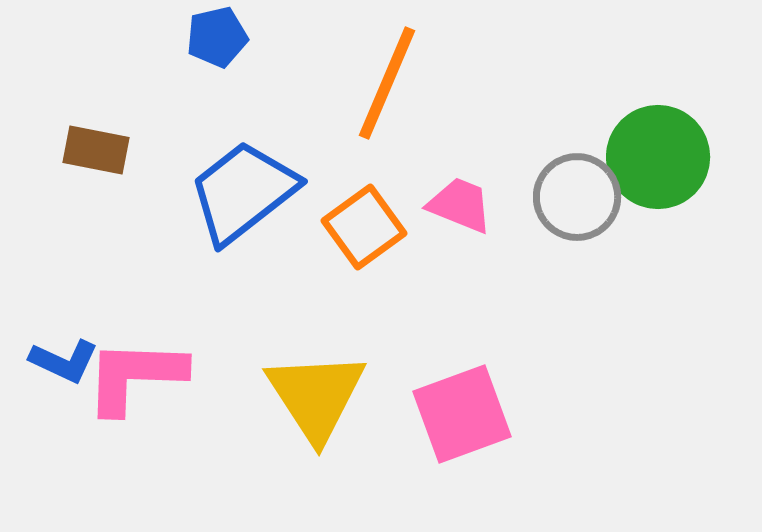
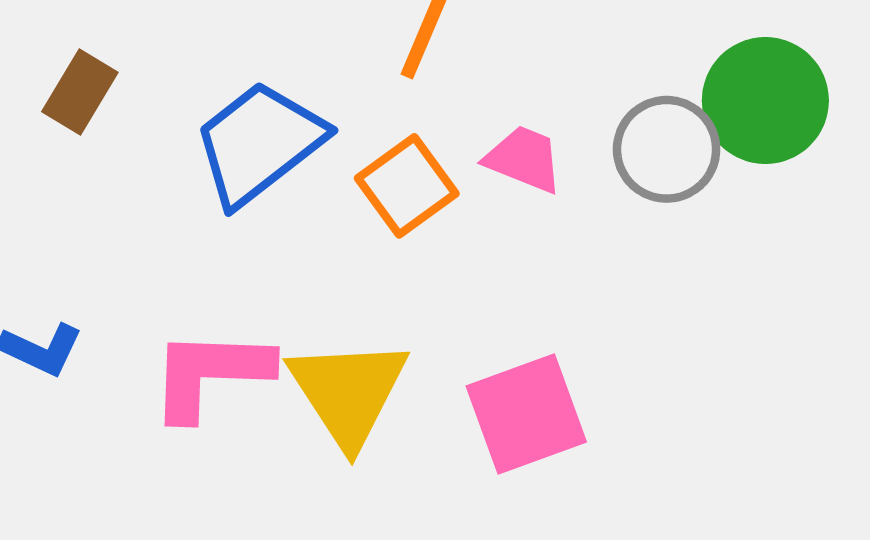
brown rectangle: (96, 150) -> (80, 92), turned -70
pink L-shape: (135, 376) -> (210, 374), moved

